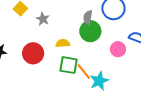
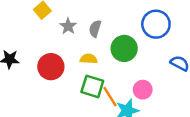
gray semicircle: (88, 17) -> (95, 29), moved
pink circle: (118, 49) -> (143, 90), moved

